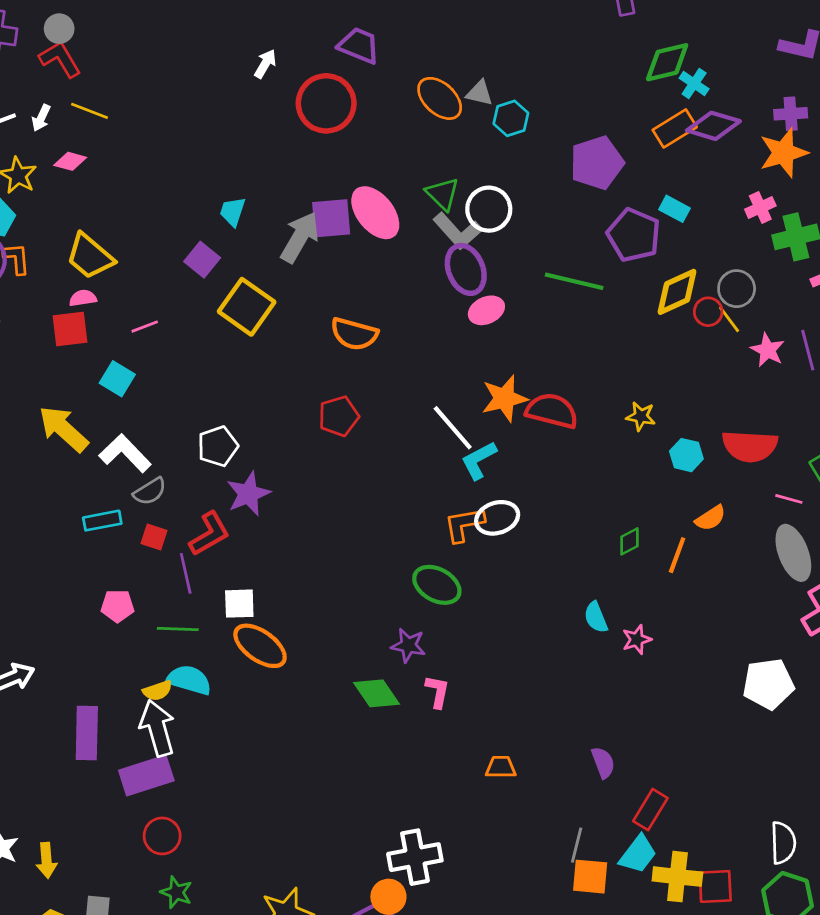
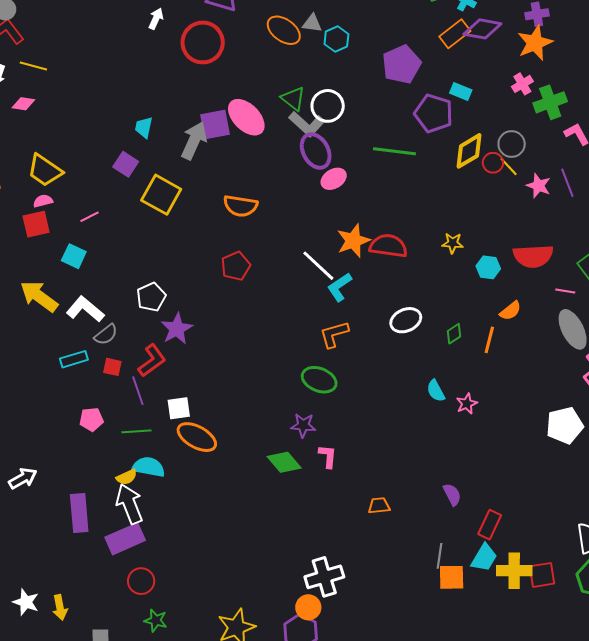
white ellipse: (497, 518) -> (406, 320), moved

